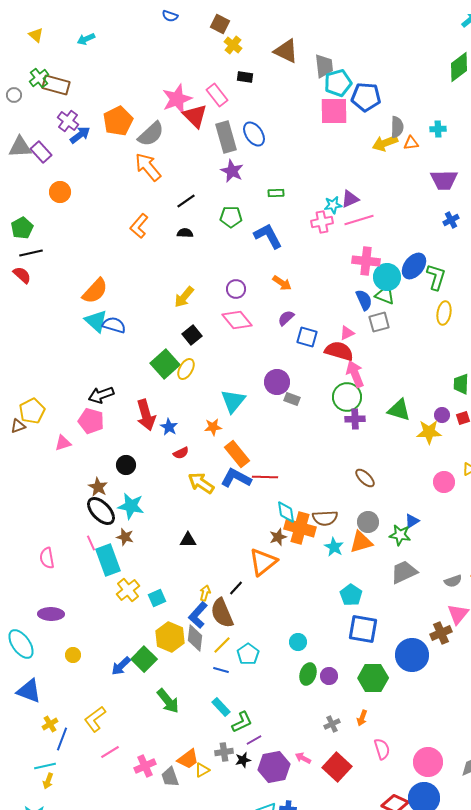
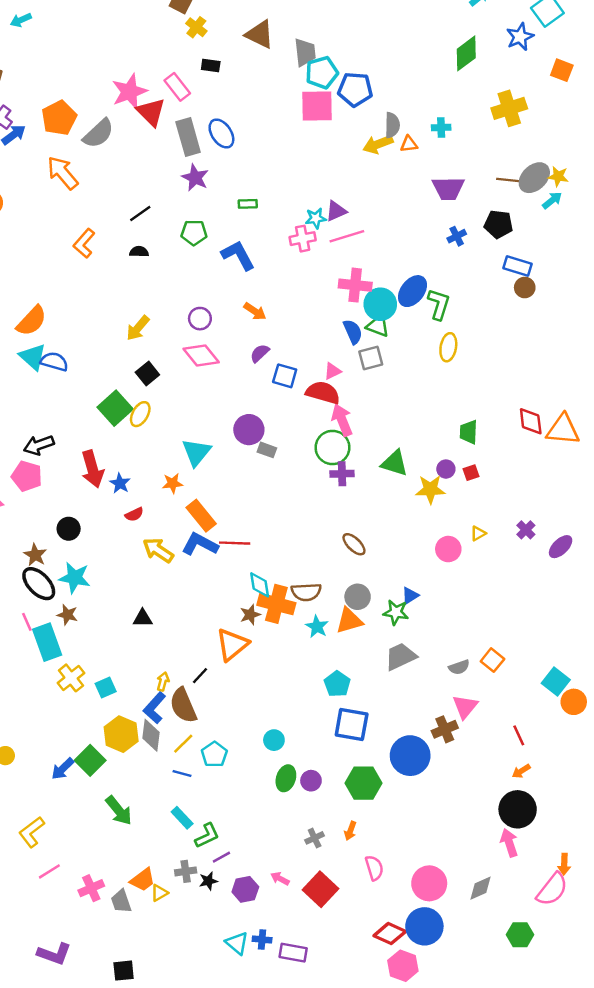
orange arrow: (148, 167) -> (63, 173), moved
purple hexagon: (274, 767) -> (245, 889), size x0.7

